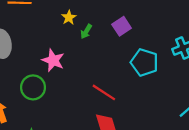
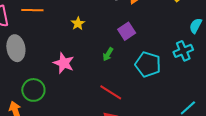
green arrow: (86, 31) -> (108, 54), moved
green circle: (33, 87) -> (33, 90), moved

